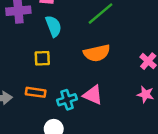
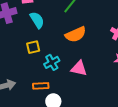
orange rectangle: (36, 92) -> (41, 86), moved
cyan cross: (67, 100) -> (52, 62), moved

